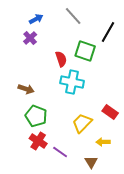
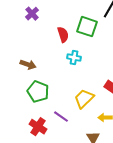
cyan cross: (72, 82) -> (74, 58), size x0.6
red cross: (38, 141) -> (38, 127), moved
purple line: (60, 152) -> (61, 117), moved

